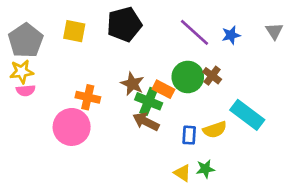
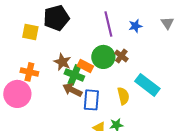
yellow square: (74, 31) -> (30, 32), moved
purple line: (195, 32) -> (108, 24), turned 35
yellow semicircle: (215, 130) -> (123, 96), turned -84
blue rectangle: (189, 135) -> (91, 100), moved, size x1.5

